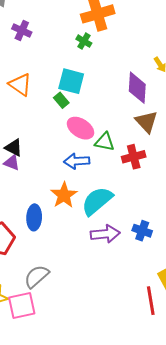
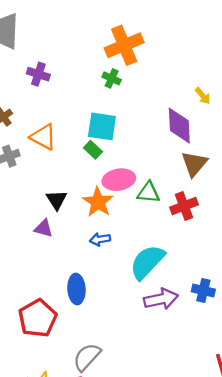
brown triangle: (146, 122) -> (194, 164), turned 30
pink ellipse: (80, 128) -> (119, 180), turned -36
black triangle: (14, 148) -> (57, 200), moved, turned 36
blue arrow: (77, 161) -> (100, 239), moved, size x0.7
orange star: (64, 195) -> (98, 202), moved

